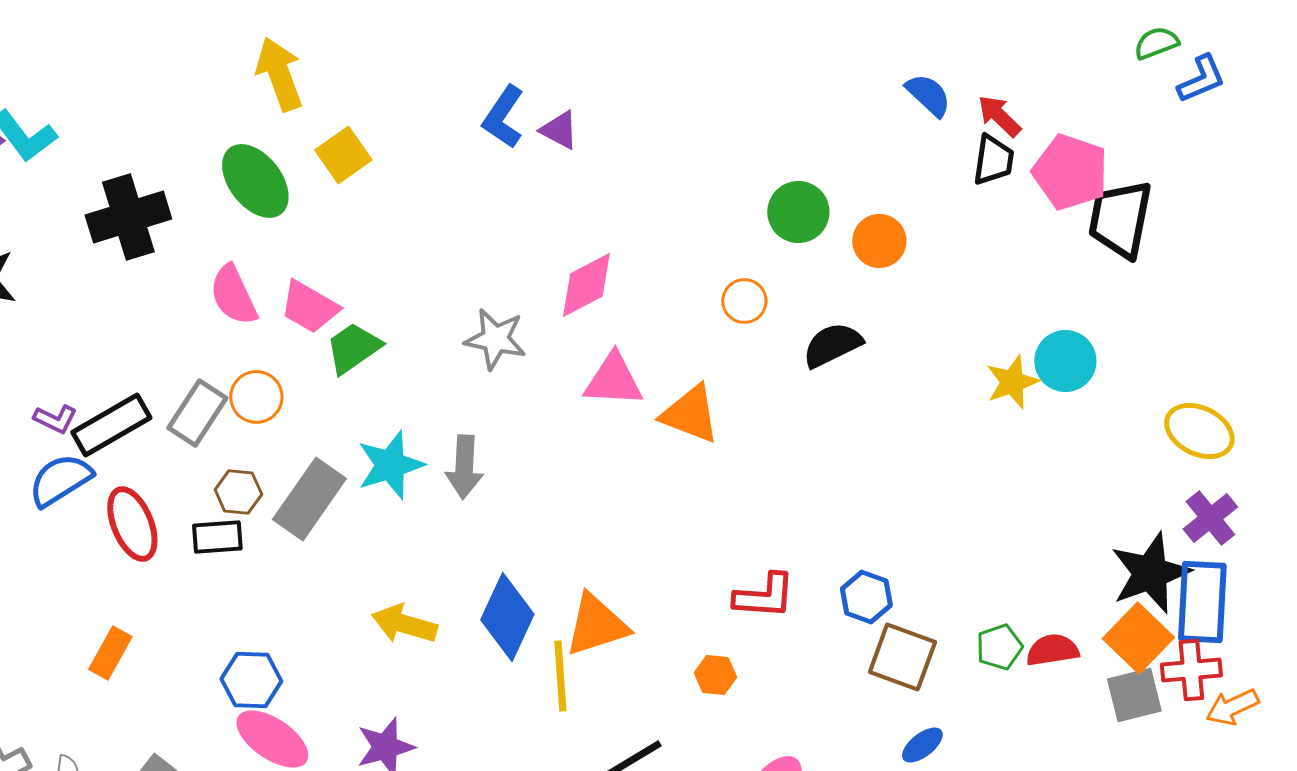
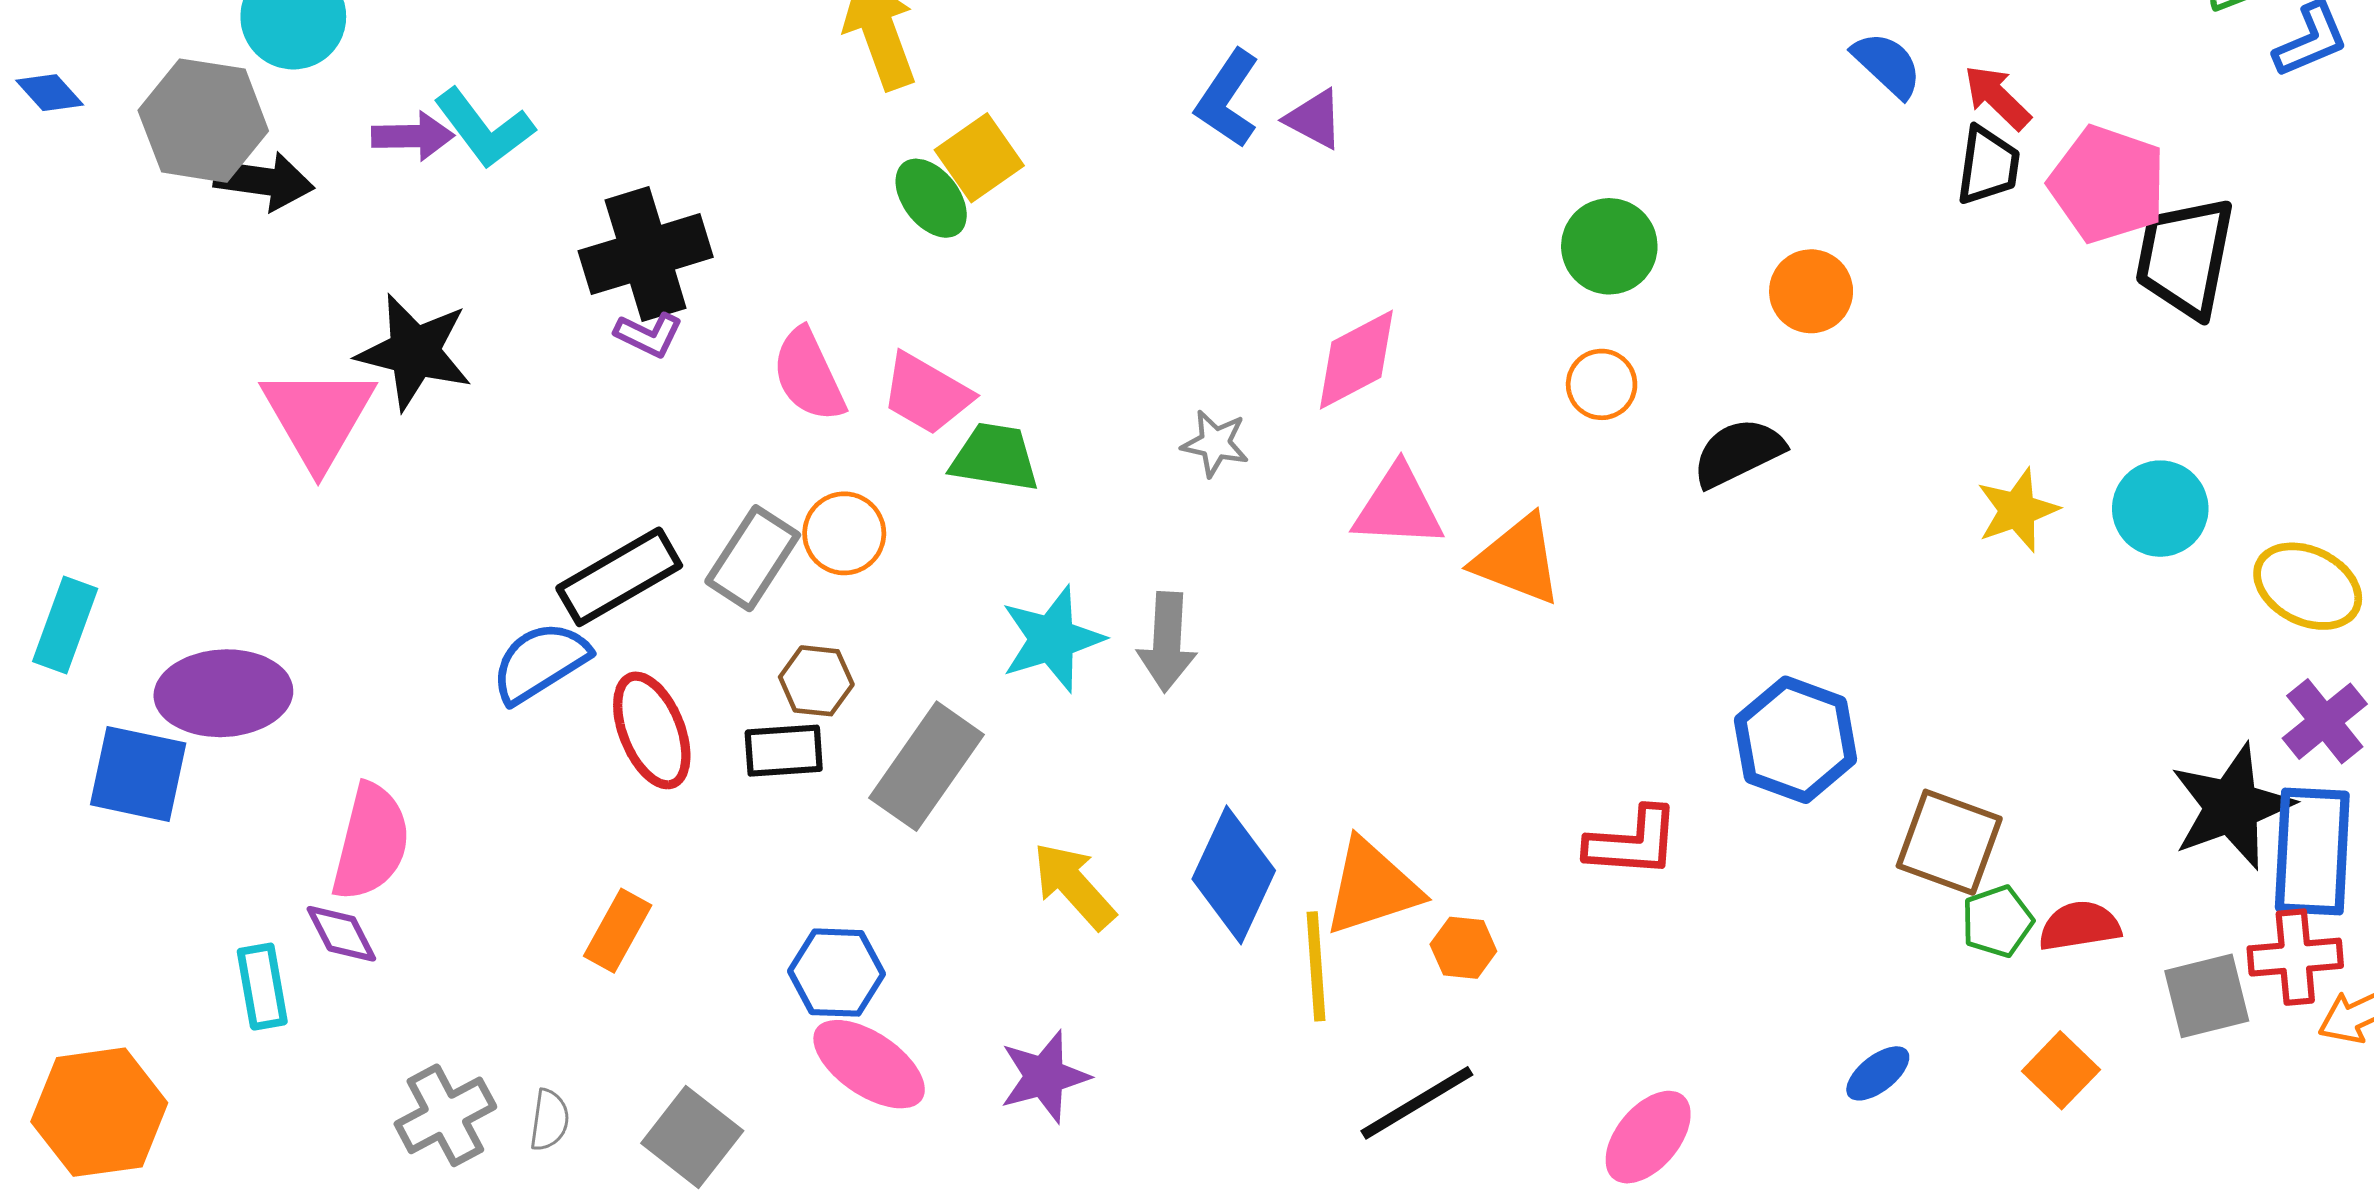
green ellipse: (255, 181) -> (931, 198), moved, size x0.7
green circle: (798, 212) -> (1609, 246), moved
gray star: (495, 339) -> (1215, 443), size x0.7
green trapezoid: (353, 348) -> (995, 457), turned 44
cyan circle: (1065, 361) -> (2160, 509), moved
purple L-shape: (55, 419) -> (649, 335), moved
gray rectangle: (309, 499) -> (926, 766), moved
blue hexagon: (866, 597) -> (1796, 740), moved, size x1.5
yellow arrow: (404, 624) -> (1074, 886), turned 32
orange square: (1138, 638) -> (2061, 1070), moved, size x0.7
brown square: (902, 657) -> (1949, 842), moved
orange hexagon: (715, 675) -> (1463, 948), moved

